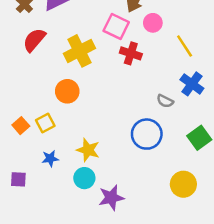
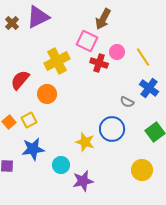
pink circle: (153, 23) -> (117, 52), moved
red semicircle: (34, 40) -> (20, 80), moved
yellow star: (88, 150) -> (85, 142), moved
blue star: (50, 159) -> (33, 149), size x1.6

